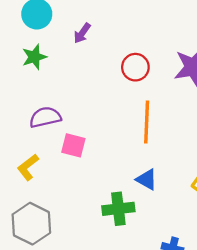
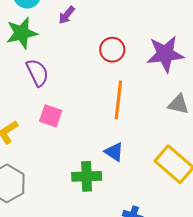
green star: (34, 57) -> (22, 33), size x1.4
purple semicircle: (45, 117) -> (37, 73), moved, turned 72

